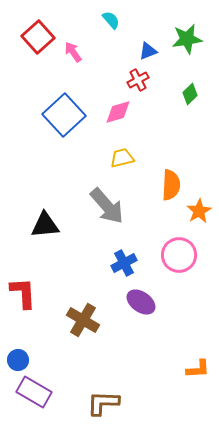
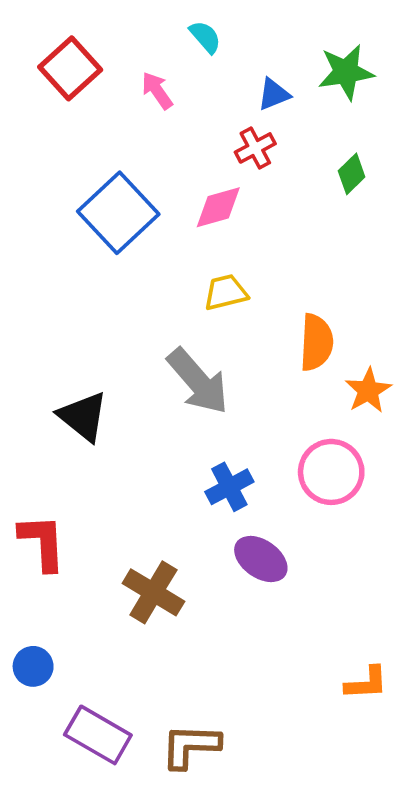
pink arrow: (73, 52) -> (157, 91), moved
black triangle: (45, 225) -> (83, 416), turned 44
purple rectangle: (34, 392) -> (98, 735), moved

